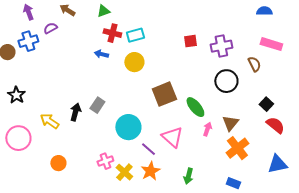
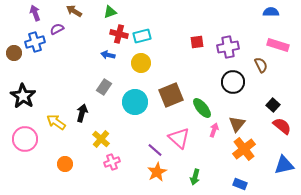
black star: (16, 95) -> (23, 96), size x1.4
gray rectangle: (97, 105) -> (104, 87), moved
cyan circle: (128, 127) -> (135, 102), moved
yellow cross: (124, 172) -> (101, 139), moved

